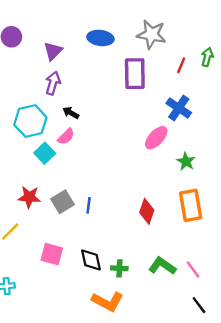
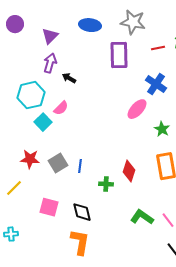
red line: (181, 65) -> (158, 48), turned 56
black arrow: (71, 113) -> (69, 78), moved
green cross: (119, 268) -> (106, 184), moved
orange L-shape: (108, 302) -> (80, 242), moved, turned -108

